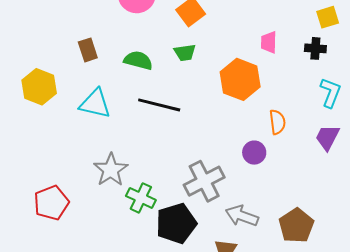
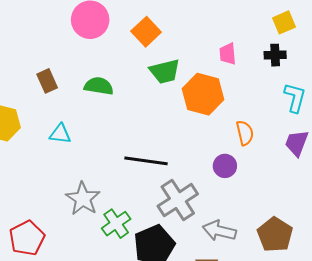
green trapezoid: (185, 53) -> (165, 71), moved, size x1.4
cyan triangle: (95, 104) -> (60, 134), size x0.7
black line: (159, 105) -> (146, 161), moved
green cross: (141, 198) -> (116, 224), turned 36

